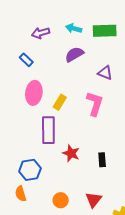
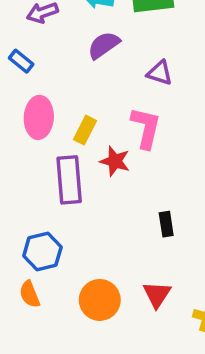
red star: (71, 153) -> (115, 161), moved
orange circle: (61, 200) -> (100, 300), size x1.5

